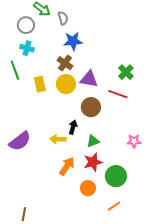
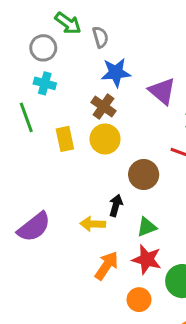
purple triangle: (89, 79) -> (162, 91), moved, turned 30
red star: (93, 162) -> (147, 259), turned 30

